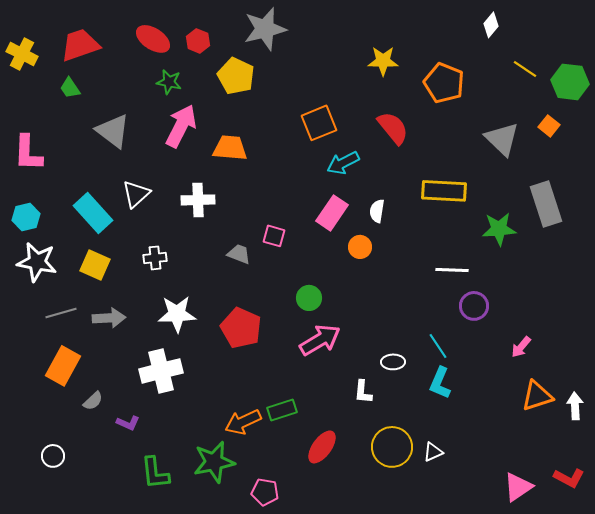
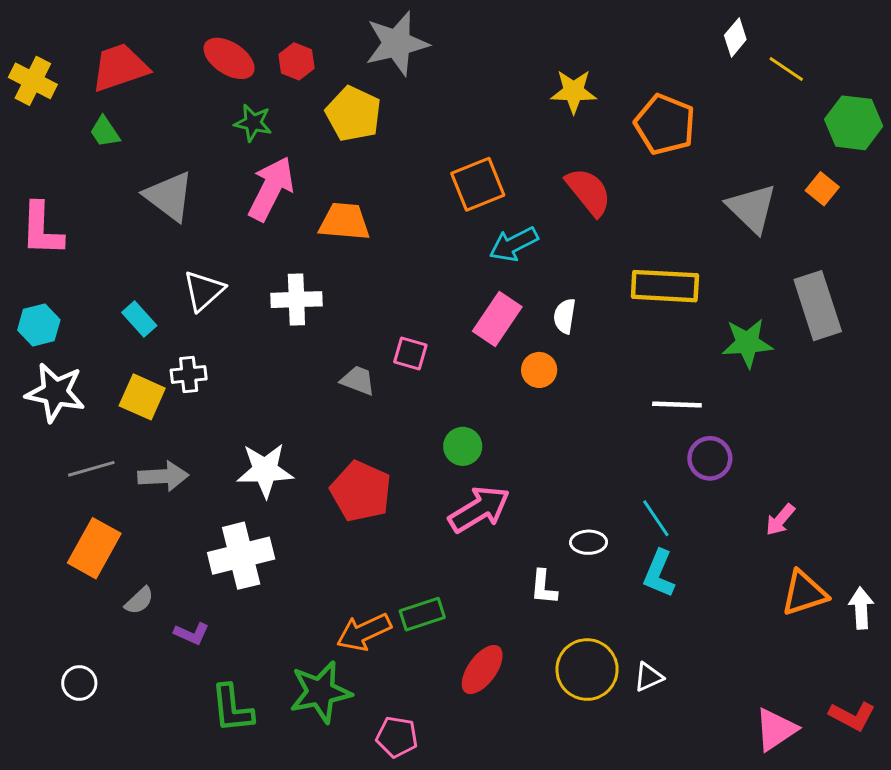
yellow line: (525, 69) -> (786, 69), moved
cyan rectangle: (93, 213) -> (139, 319), size x0.6
white cross: (155, 258) -> (189, 374), moved

